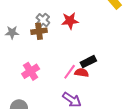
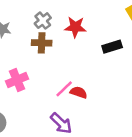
brown cross: (39, 31) -> (42, 43), moved
black rectangle: (88, 62) -> (112, 47), moved

